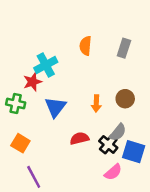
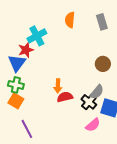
gray rectangle: (124, 48) -> (102, 22), turned -35
green cross: (16, 103) -> (16, 85), moved
orange arrow: (96, 103) -> (58, 86), moved
blue triangle: (55, 107) -> (17, 63), moved

